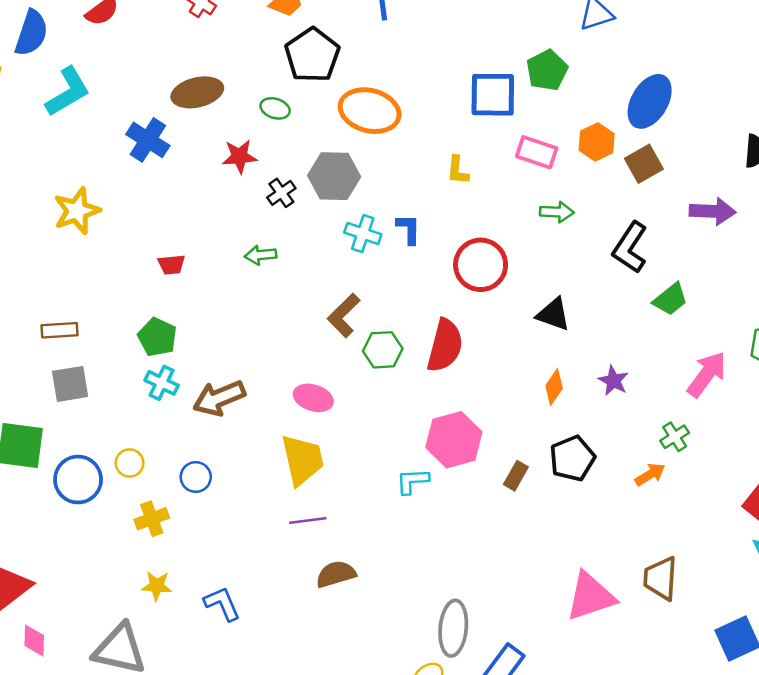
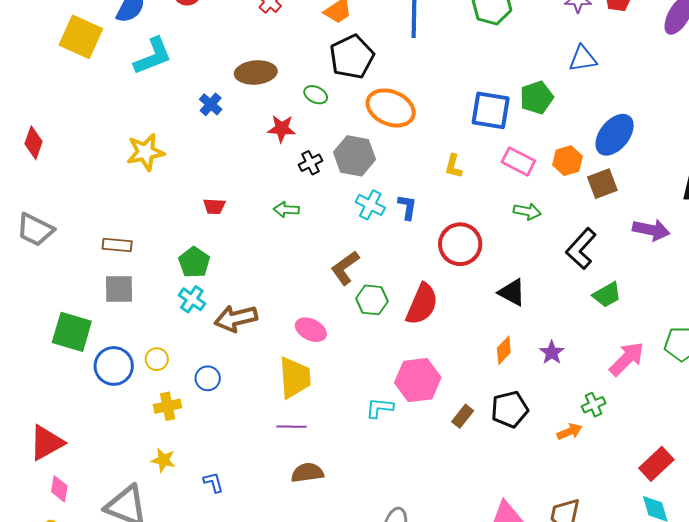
blue cross: (148, 140) -> (211, 104), size x0.7
blue L-shape: (222, 604) -> (213, 482), size x0.7

